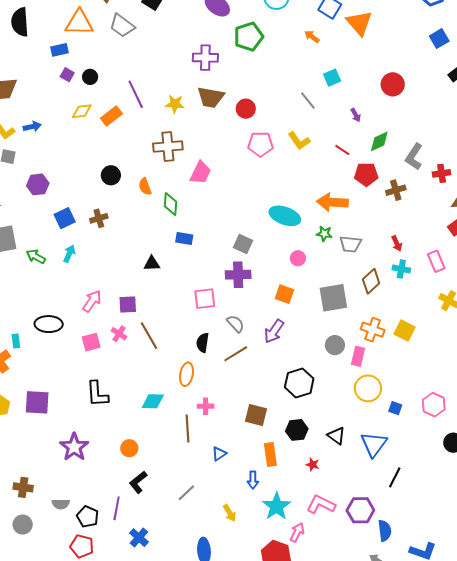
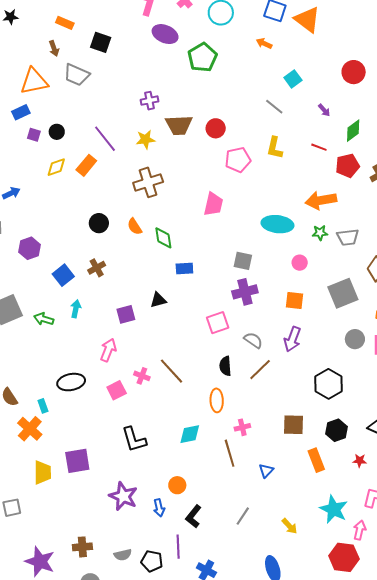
purple cross: (205, 58) -> (149, 101), moved, size x0.7
yellow L-shape: (299, 141) -> (275, 148), turned 60
pink trapezoid: (201, 173) -> (213, 204), moved
purple square: (128, 304) -> (126, 314), moved
blue arrow: (253, 480) -> (159, 508), moved

